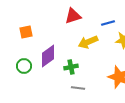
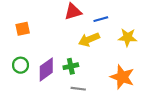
blue line: (108, 23) -> (101, 19), moved
purple diamond: (48, 56) -> (46, 69), moved

